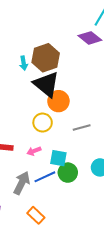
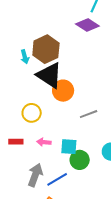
yellow circle: (43, 123) -> (32, 113), moved
pink arrow: (34, 151) -> (44, 142), turned 32
blue line: (45, 177) -> (57, 179), moved

